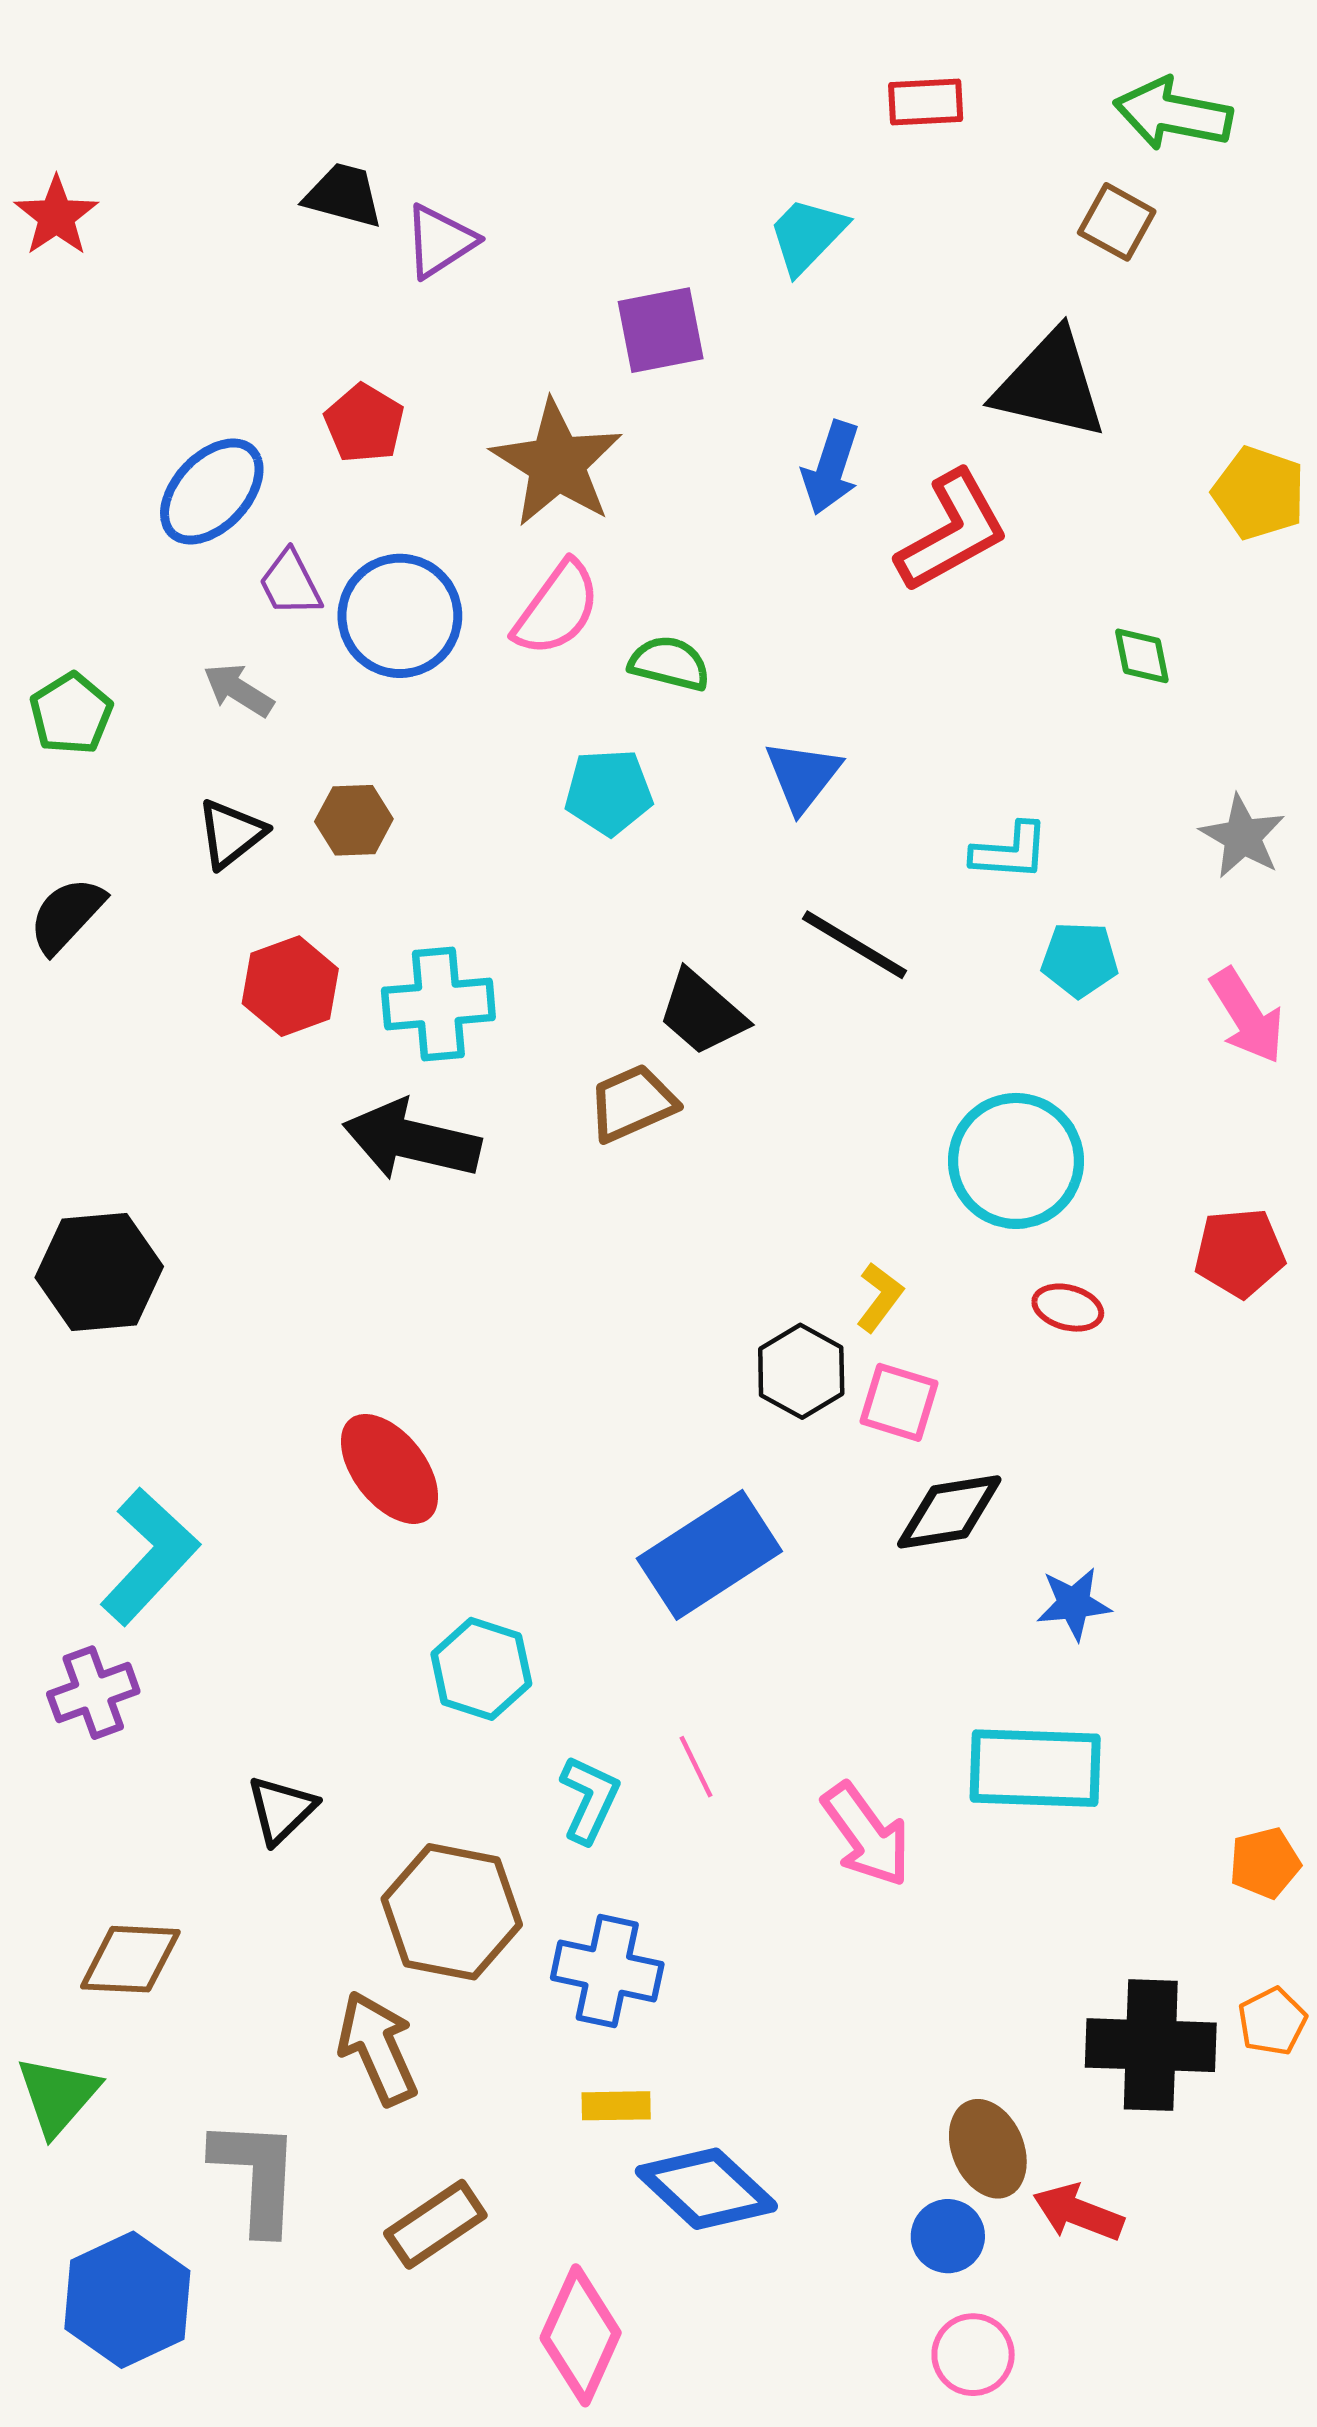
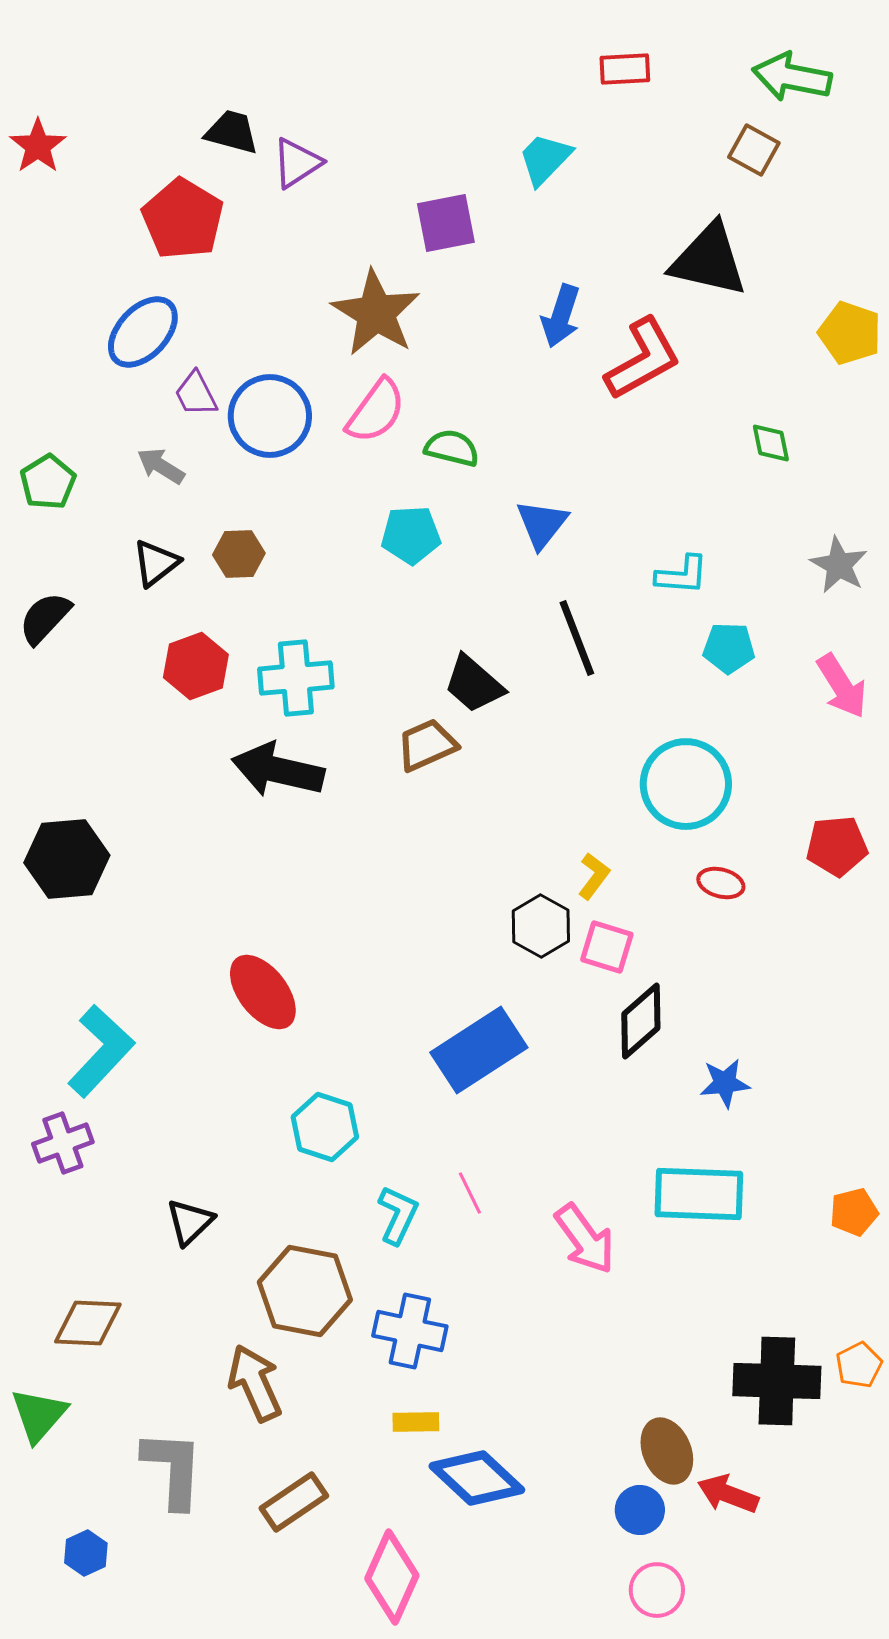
red pentagon: (364, 423) -> (183, 219), moved, size x1.5
black line: (855, 945) -> (577, 638), turned 38
black diamond: (949, 1512) -> (641, 1021), turned -32
orange pentagon: (1265, 1863) -> (854, 1212), moved
blue hexagon: (127, 2300) -> (86, 1553), size x0.5

